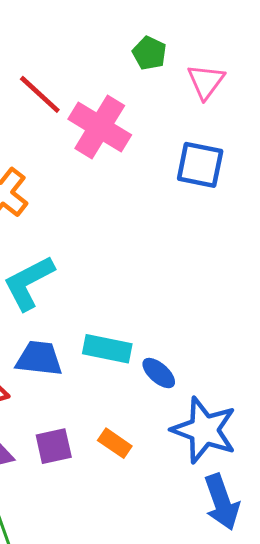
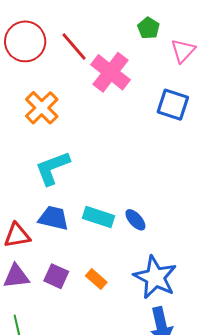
blue ellipse: (159, 373) -> (135, 220), moved
purple square: (54, 446) -> (56, 276), turned 30

